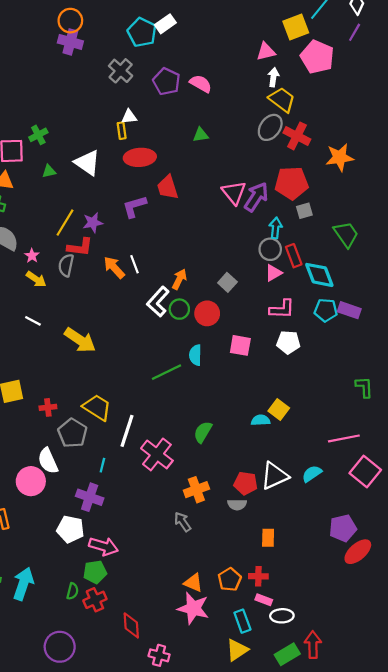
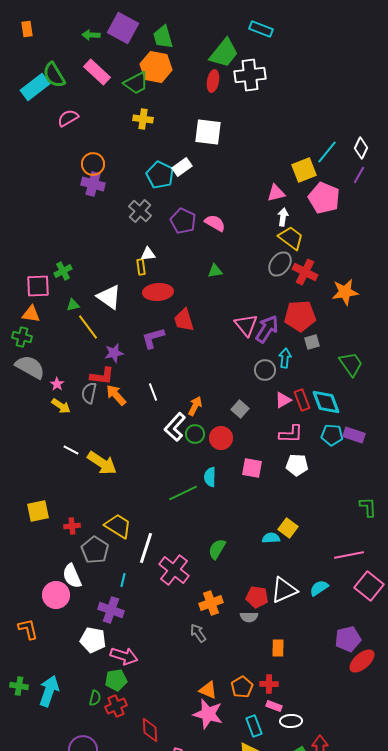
yellow line: (65, 223) -> (88, 327), moved, turned -68
gray circle: (270, 249) -> (265, 370), moved
red rectangle: (294, 256) -> (302, 400), moved
orange arrow: (114, 267) -> (116, 395), moved
white line: (33, 321) -> (71, 450), moved

